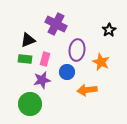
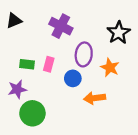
black star: (109, 30) -> (119, 33), size x1.5
black triangle: (28, 40) -> (14, 21), moved
purple star: (42, 80) -> (17, 89), moved

